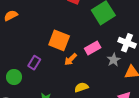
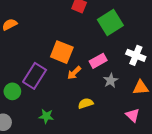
gray star: (114, 60) -> (111, 80), moved
purple rectangle: (34, 63) -> (35, 76), size x1.6

